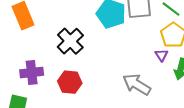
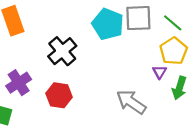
purple cross: (32, 73) -> (19, 83), turned -30

